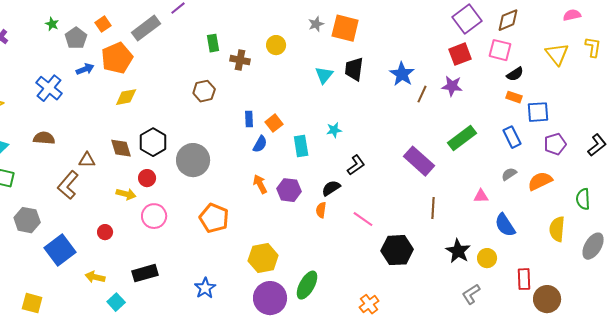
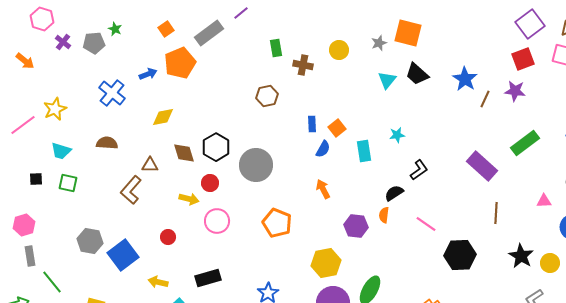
gray star: (316, 24) -> (379, 43), moved
gray pentagon: (76, 38) -> (94, 43), moved, turned 30
black trapezoid: (354, 69) -> (417, 74), turned -55
yellow diamond: (126, 97) -> (163, 117), moved
purple hexagon: (289, 190) -> (356, 226), moved
gray hexagon: (27, 220) -> (90, 241), moved

